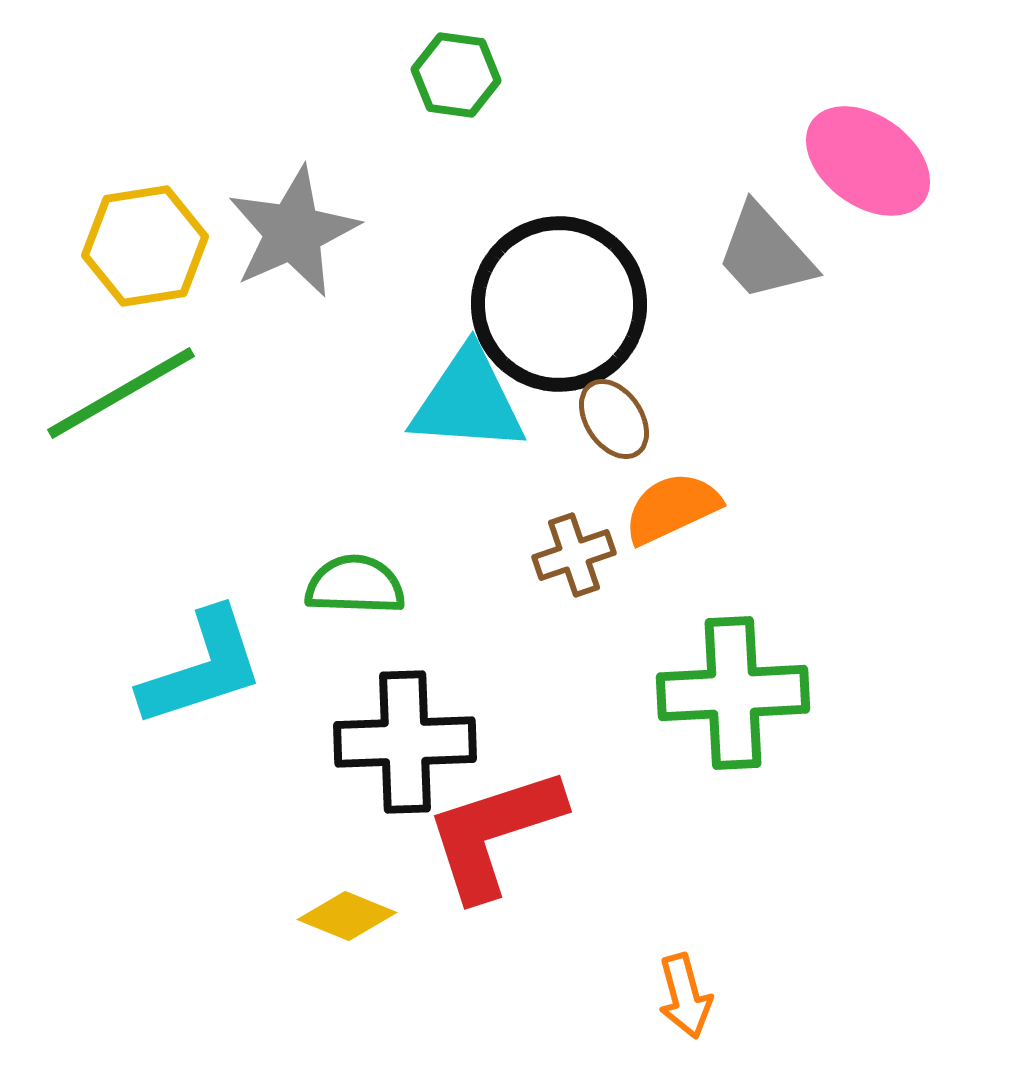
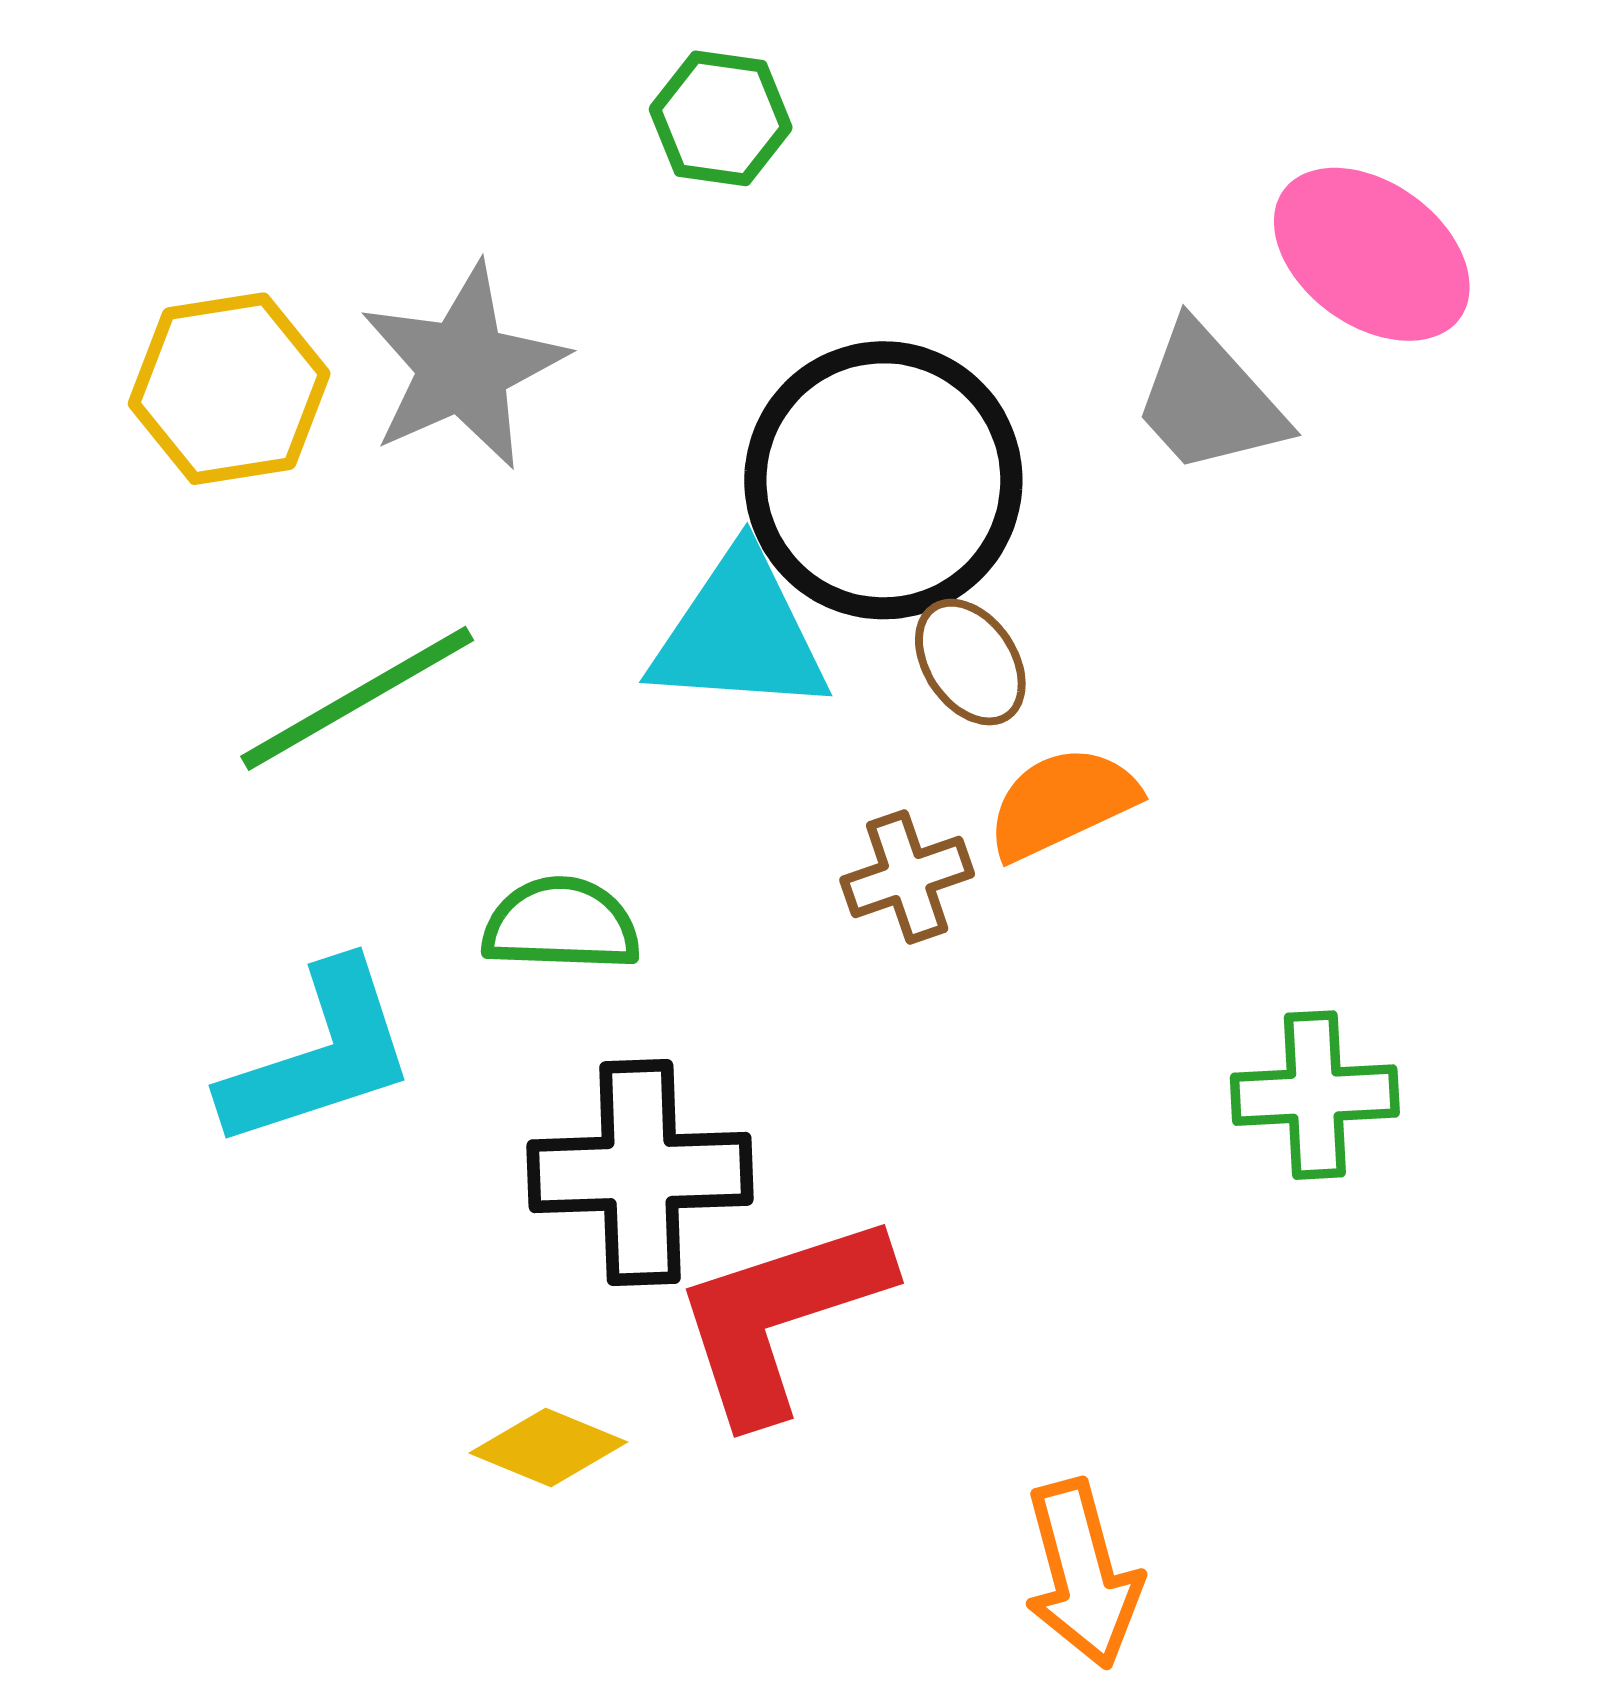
green line: (121, 393) -> (357, 698), moved
green cross: (733, 693) -> (1315, 1095), moved, size x0.7
orange arrow: (685, 996) -> (1083, 1574), size x1.4

